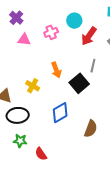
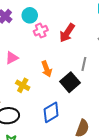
cyan circle: (74, 21) -> (30, 15), moved
red arrow: (89, 36) -> (67, 33), moved
pink triangle: (24, 40) -> (12, 58), moved, turned -32

